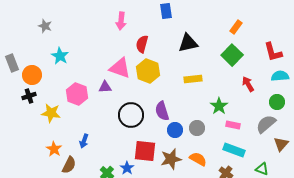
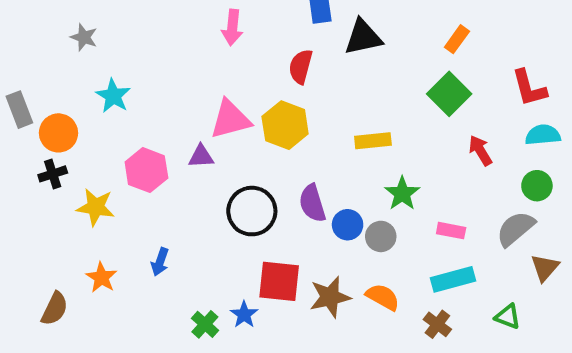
black triangle: (188, 43) -> (363, 37), moved
red semicircle: (142, 44) -> (301, 67), moved
pink triangle: (120, 68) -> (230, 119), turned -35
green star: (219, 106) -> (402, 193), moved
blue circle: (175, 130) -> (348, 225), moved
cyan rectangle: (234, 150) -> (453, 279), turned -35
brown semicircle: (69, 165) -> (55, 309), moved

